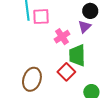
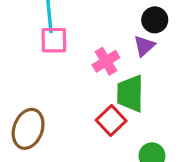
pink square: (41, 17) -> (54, 40), moved
brown ellipse: (32, 79) -> (28, 129), moved

